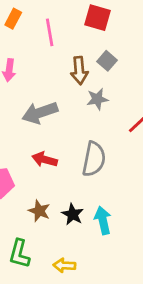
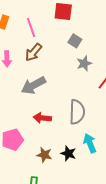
brown arrow: (79, 71) -> (33, 52), moved, turned 54
gray star: (97, 99) -> (84, 63), moved
cyan arrow: (103, 220) -> (90, 143), moved

